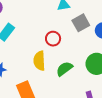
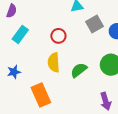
red circle: (53, 39) -> (58, 36), moved

